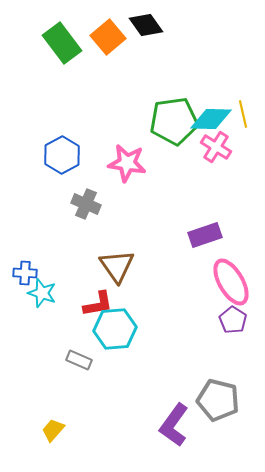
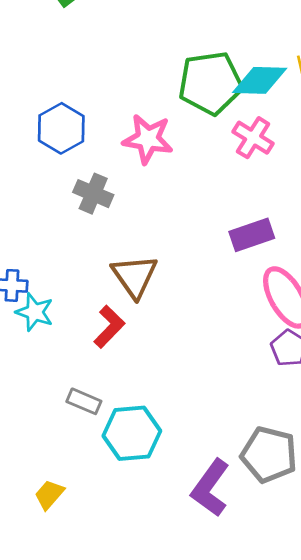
pink cross: (216, 147) -> (253, 138), moved
red L-shape: (98, 304) -> (109, 327), turned -36
cyan hexagon: (115, 329) -> (132, 433), moved

